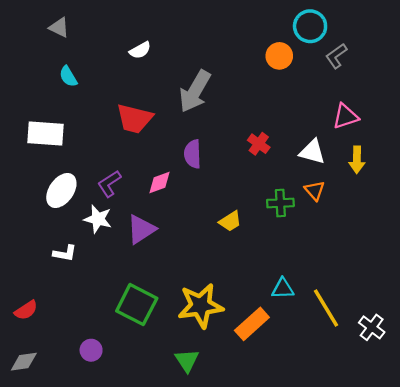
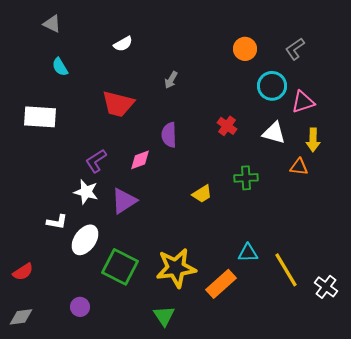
cyan circle: (310, 26) -> (272, 86), moved
gray arrow: (195, 91) -> (171, 80), size x0.5
white ellipse: (61, 190) -> (85, 240), moved
orange triangle: (315, 190) -> (299, 167), moved, turned -42

